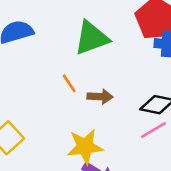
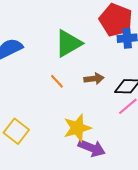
brown arrow: (100, 97) -> (94, 79), moved

